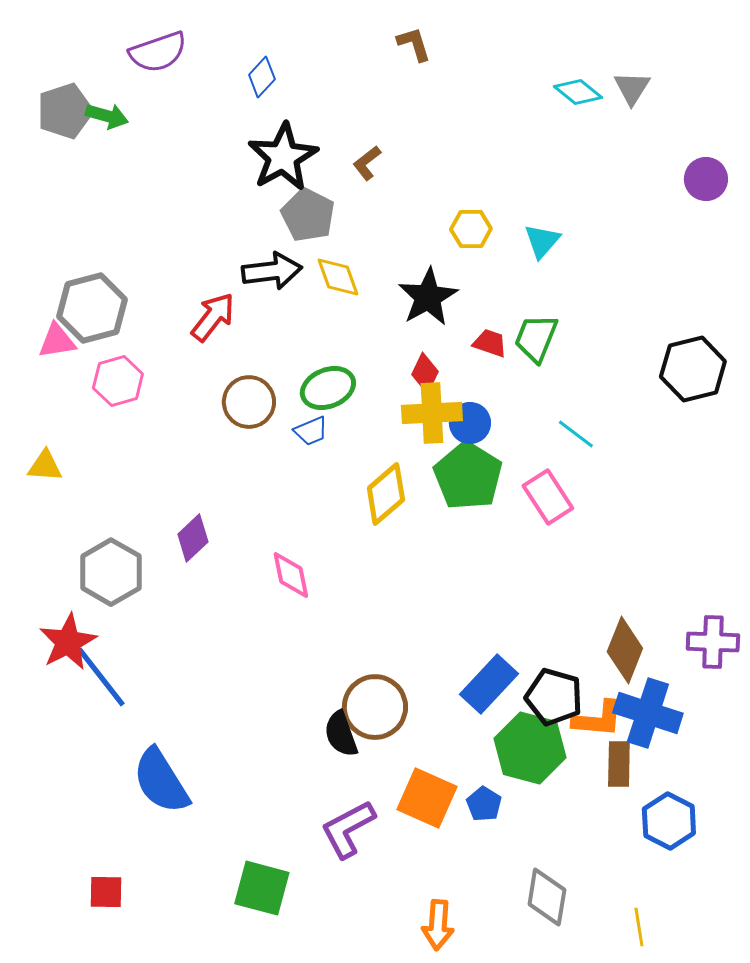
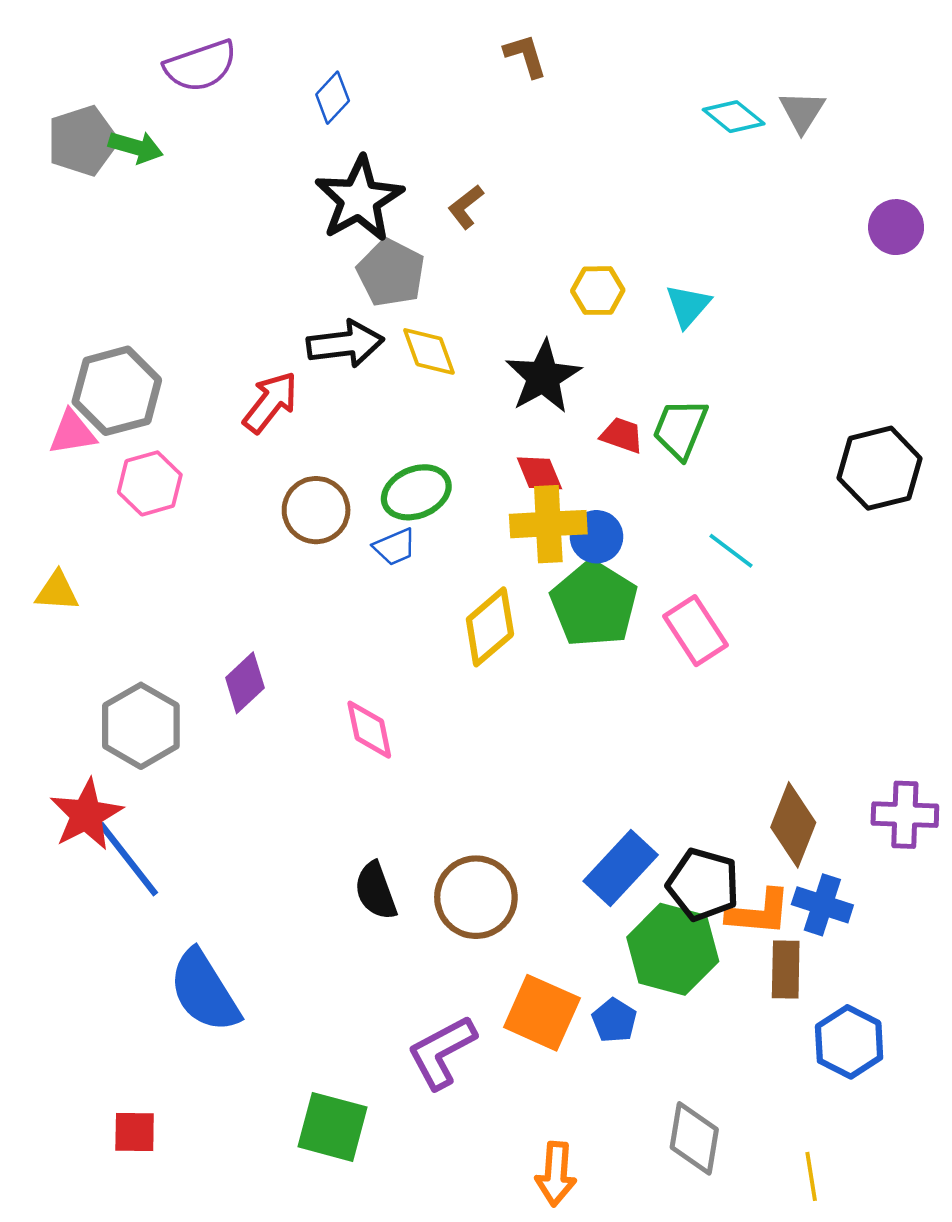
red diamond: (425, 373) -> (539, 473), turned -48
blue cross: (648, 713) -> (822, 905), size x0.7
black semicircle: (341, 734) -> (376, 891), moved

